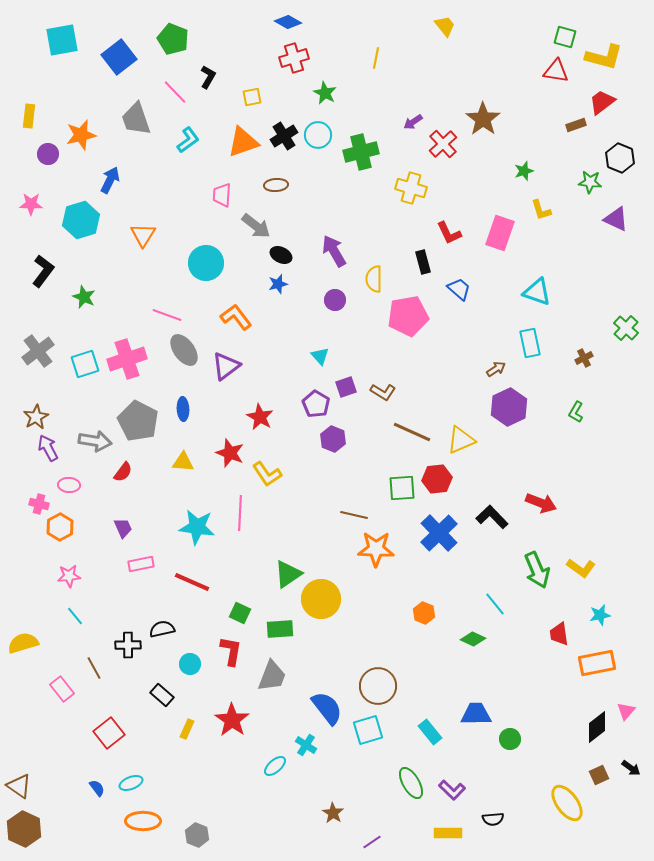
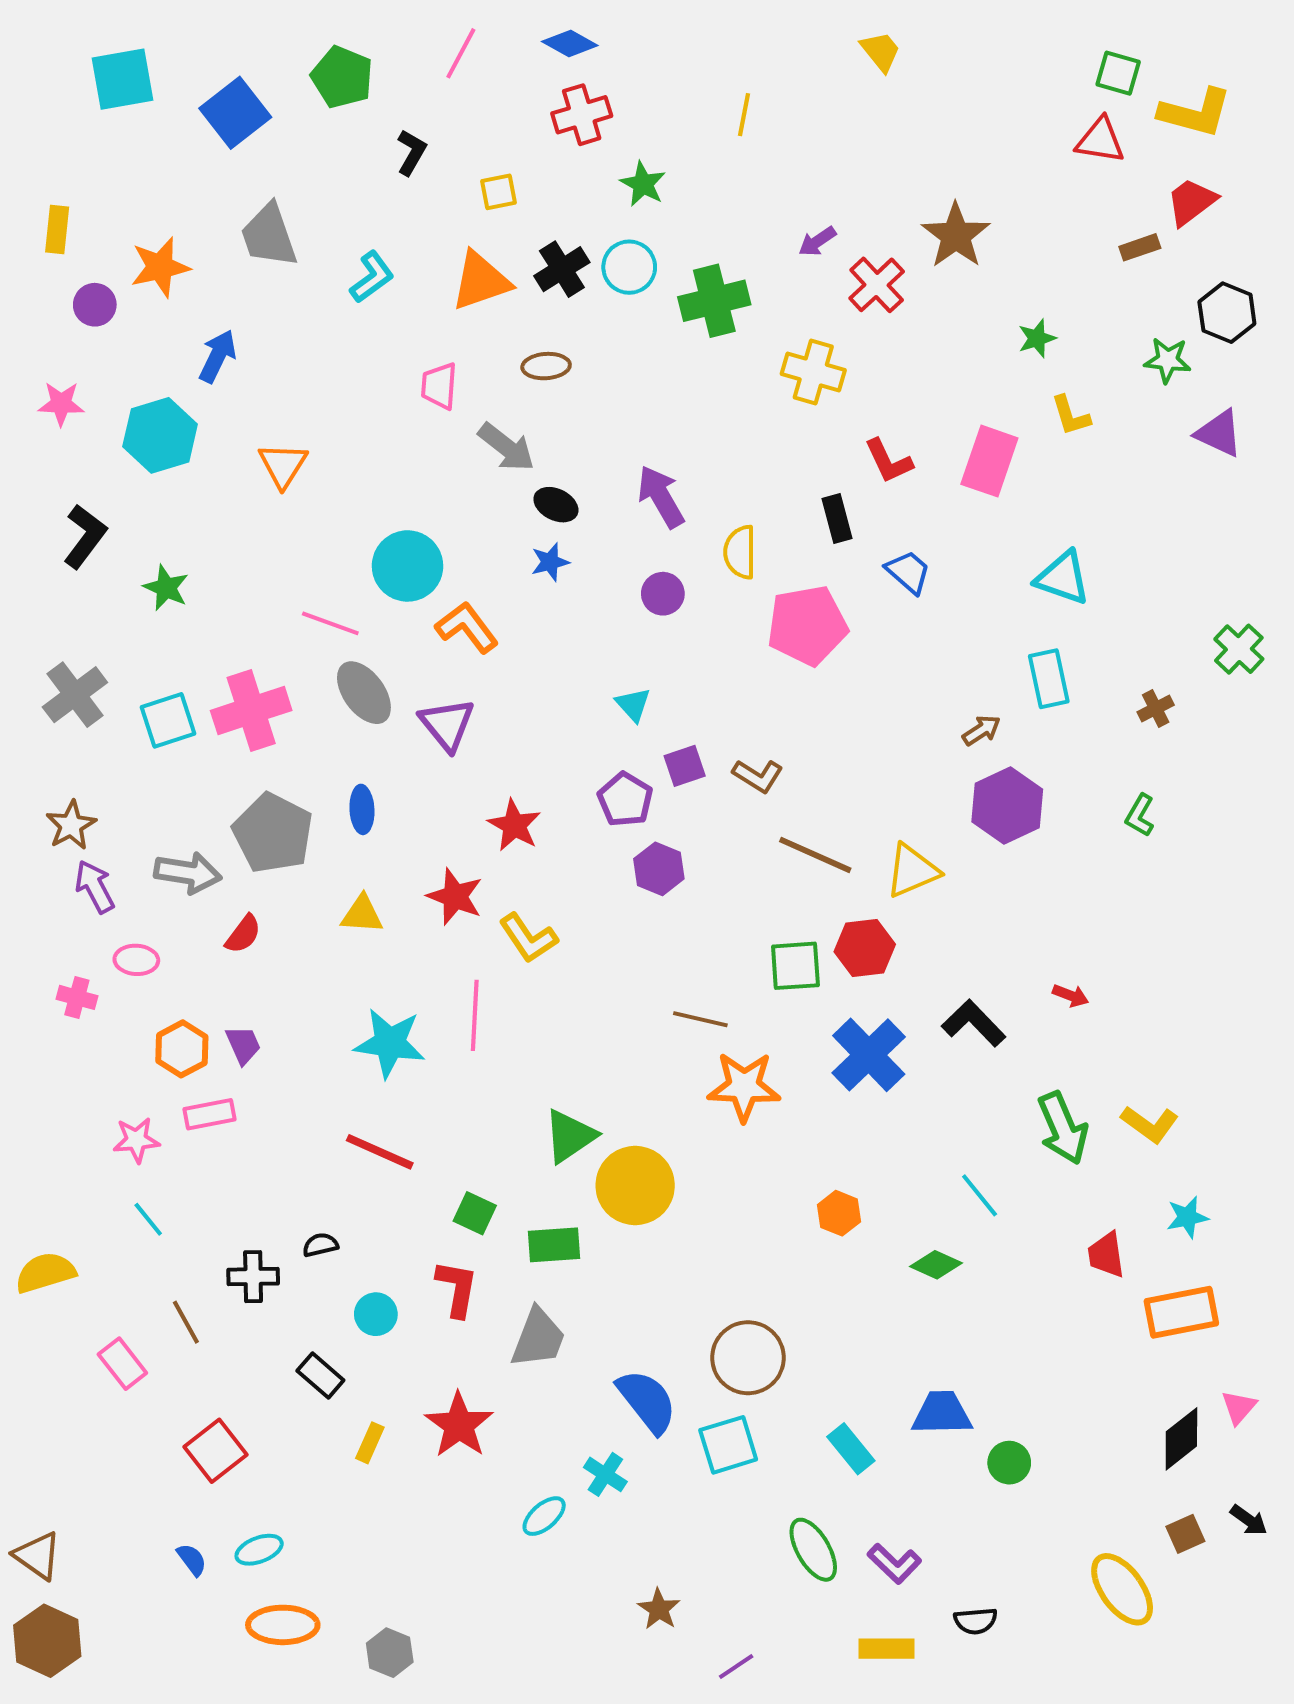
pink line: (175, 92) -> (461, 53), moved, turned 72
cyan circle: (206, 263) -> (408, 566), moved
purple triangle: (226, 366) -> (447, 724), turned -32
red arrow: (541, 503) -> (1071, 995), size x0.6
orange hexagon: (60, 527) -> (182, 1049), moved
pink rectangle: (141, 564) -> (210, 1114), moved
black semicircle: (162, 629) -> (320, 1245), size x0.7

